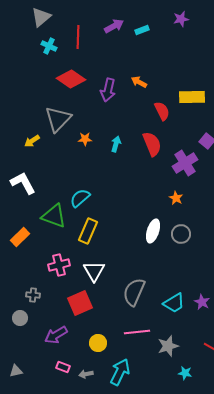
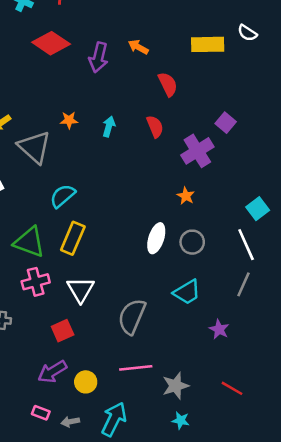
yellow rectangle: (192, 97) -> (208, 44), moved
gray triangle: (58, 119) -> (34, 147), moved, turned -32
red semicircle: (152, 144) -> (155, 127), size x0.7
green triangle: (54, 216) -> (29, 242), moved
red square: (80, 303) -> (63, 331), size x0.7
cyan trapezoid: (174, 303) -> (187, 292), moved
purple arrow: (56, 335) -> (52, 372), moved
cyan star: (185, 373) -> (181, 420), moved

